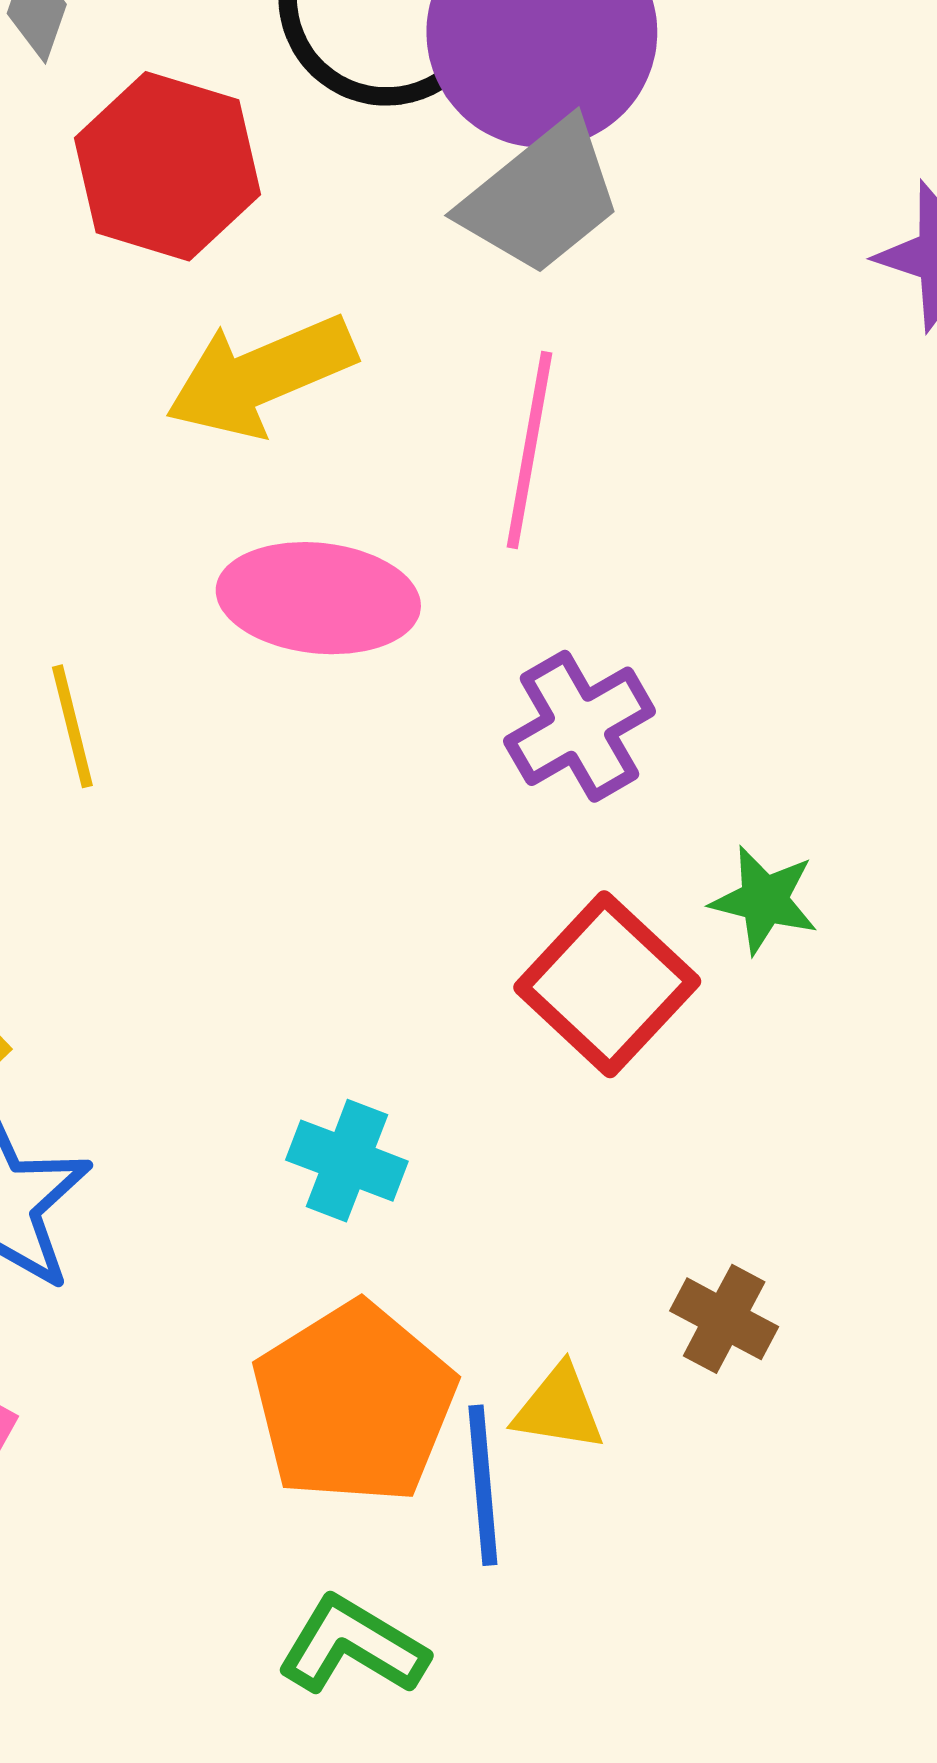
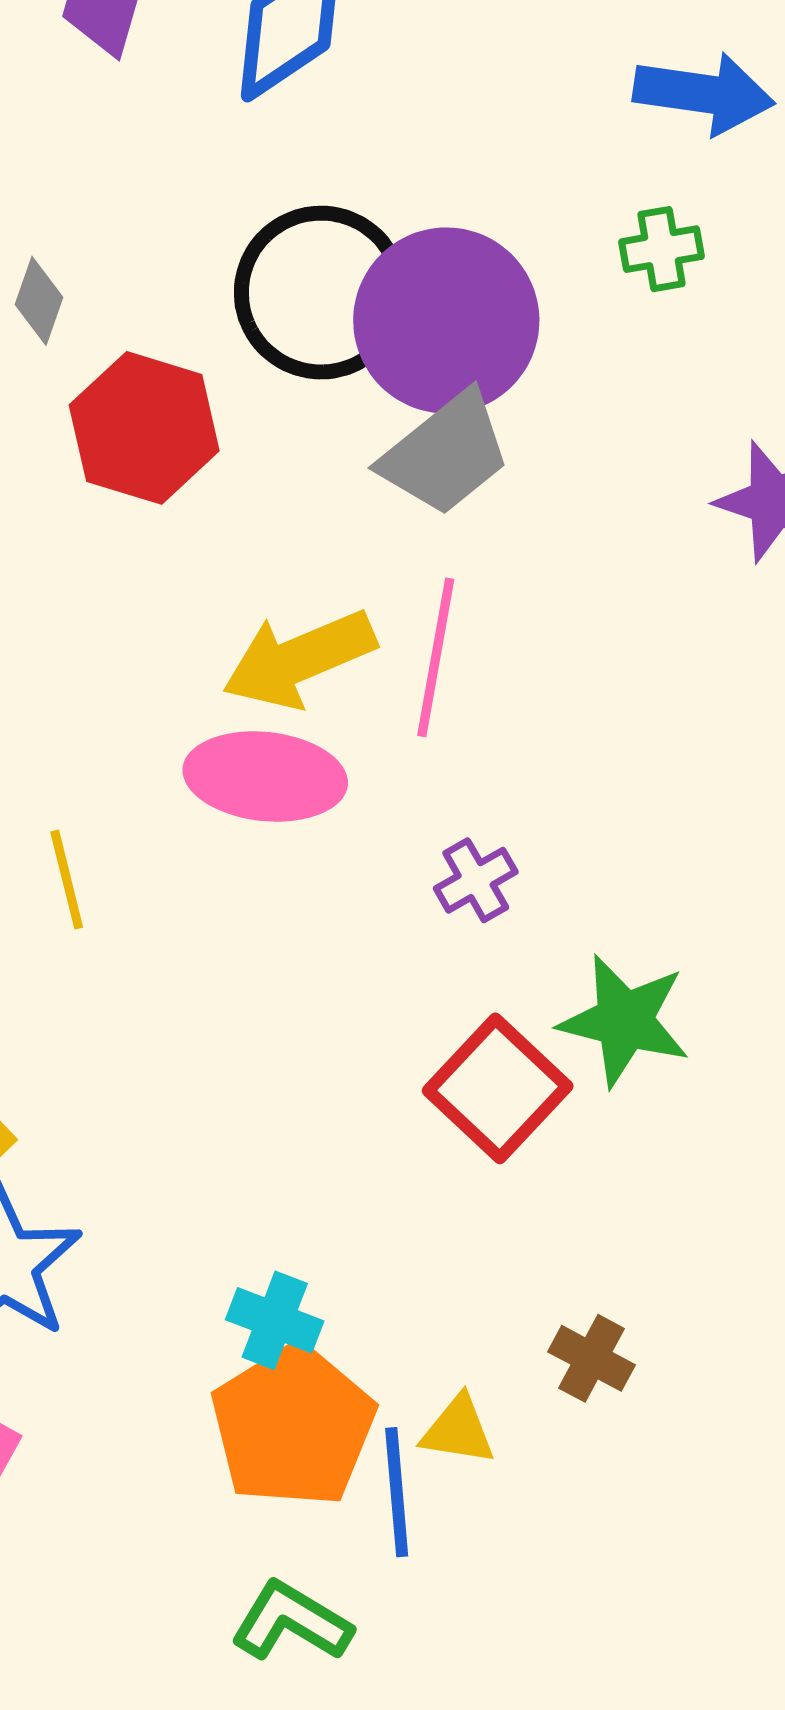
yellow arrow: (261, 376) -> (299, 659), moved
purple cross: (580, 726) -> (476, 880), size x0.7
green star: (764, 900) -> (624, 1021), size x1.5
cyan cross: (347, 1161) -> (275, 1320), moved

